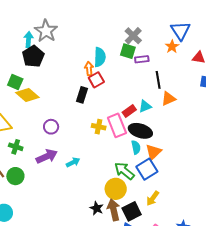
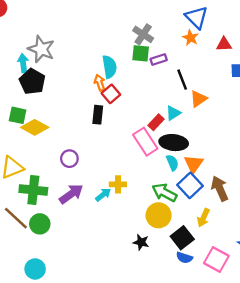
yellow cross: (99, 127) -> (118, 184), moved
green cross: (16, 147) -> (33, 190), size x1.6
brown arrow: (114, 210) -> (220, 189), moved

